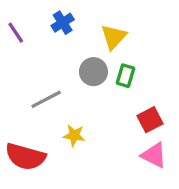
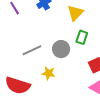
gray circle: (93, 72) -> (61, 49), moved

